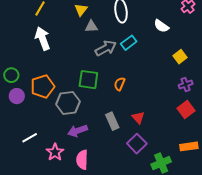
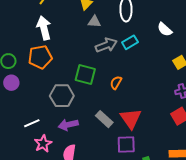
orange pentagon: (43, 86) -> (40, 57), moved
red triangle: (138, 117) -> (131, 119), size x1.6
gray rectangle: (112, 121) -> (104, 119), turned -30
white line: (30, 138) -> (32, 123), moved
purple square: (137, 144) -> (126, 144), turned 36

